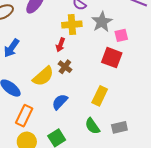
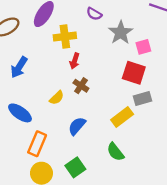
yellow cross: (72, 25) -> (65, 37), moved
yellow semicircle: (43, 76) -> (57, 98), size x0.6
yellow rectangle: (100, 96) -> (122, 117), turned 30
gray rectangle: (119, 127) -> (142, 98), moved

